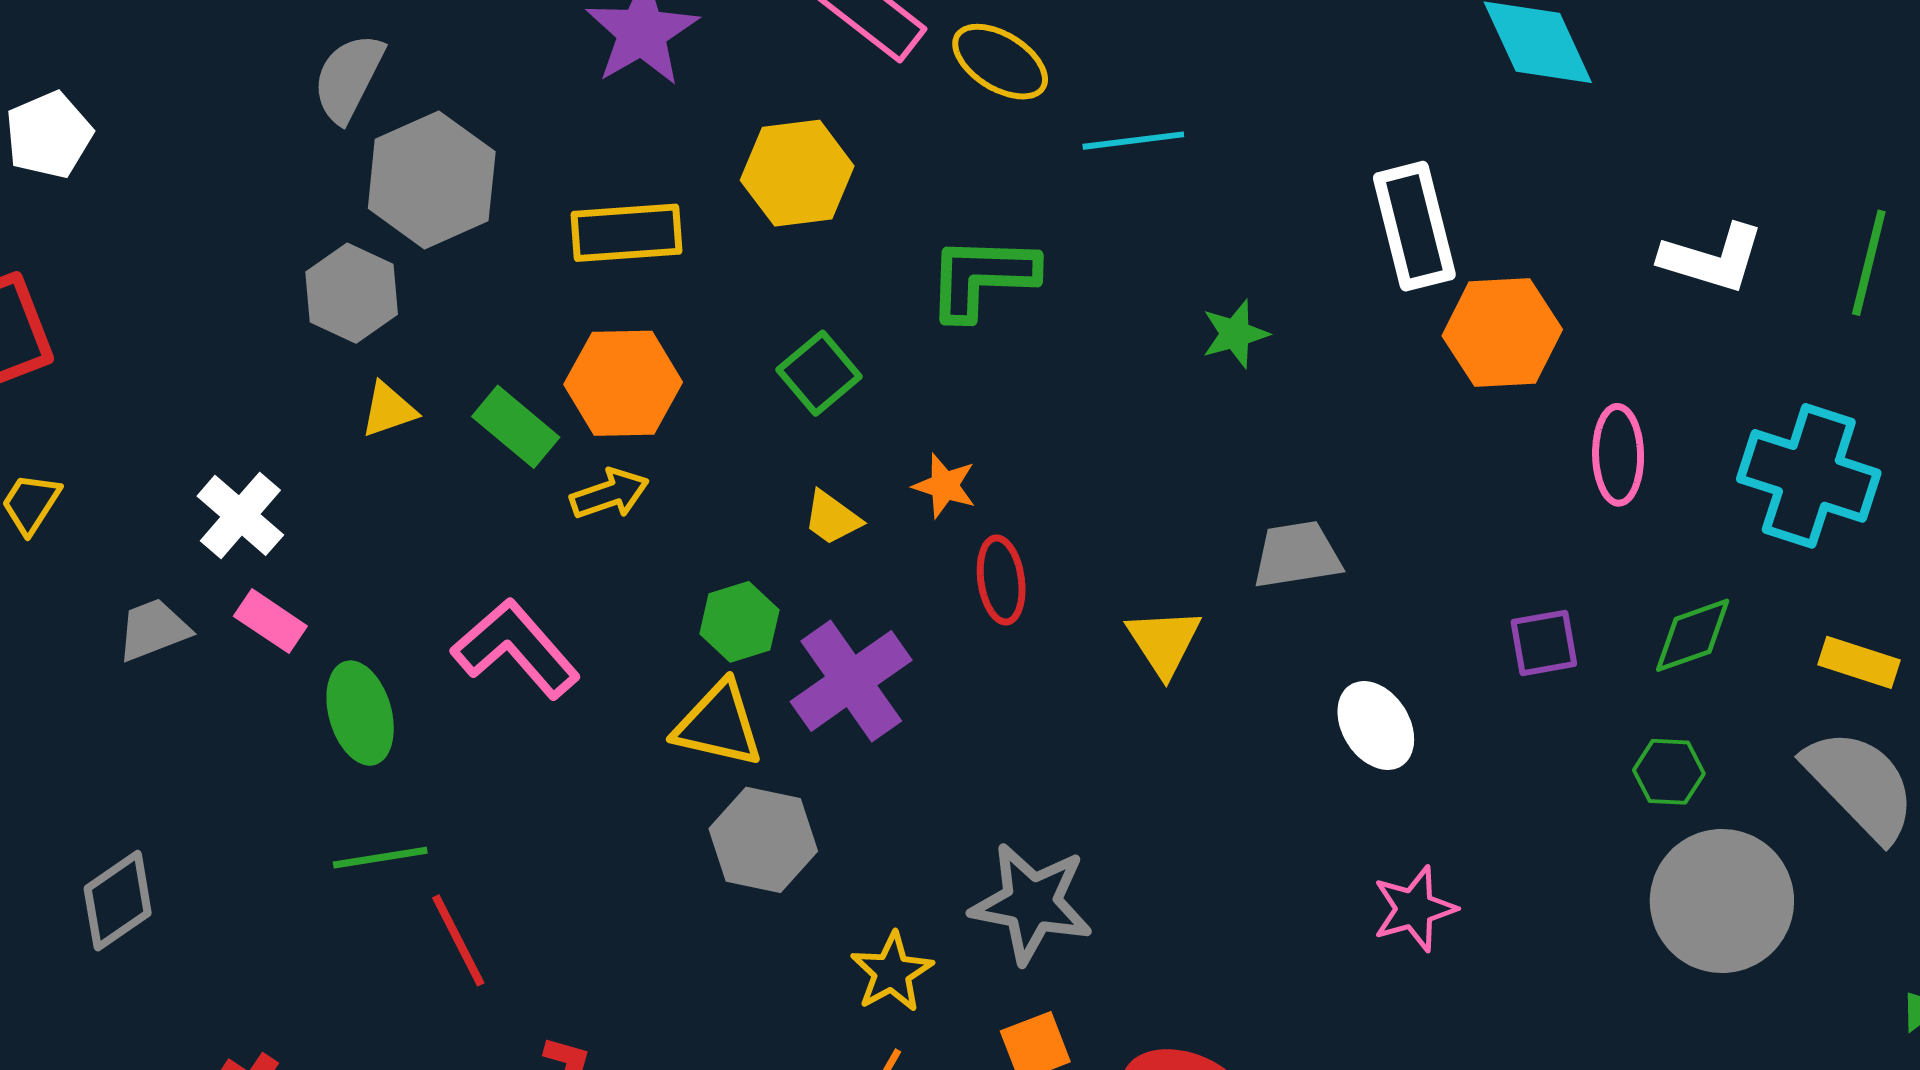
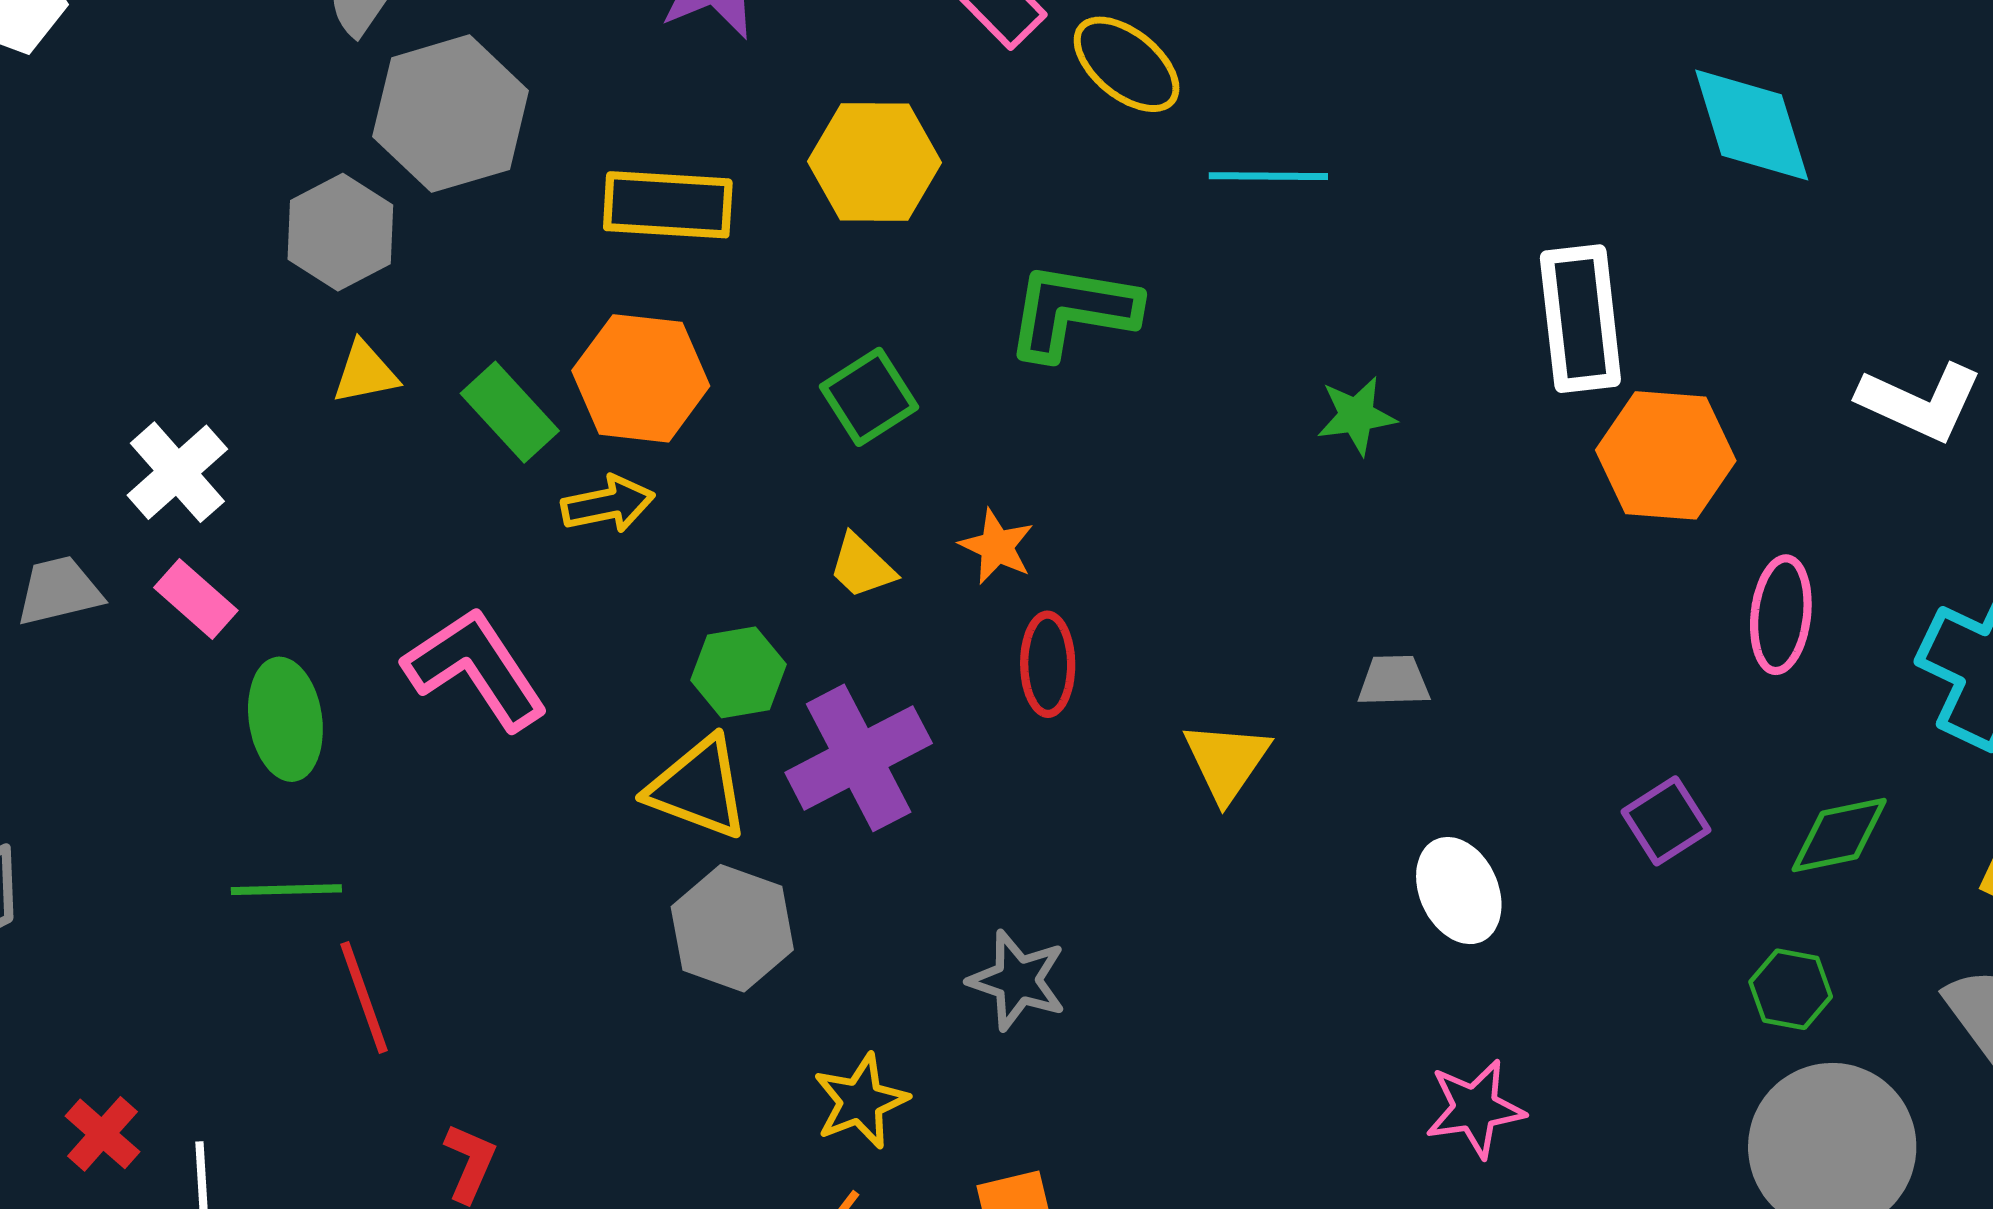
gray trapezoid: (1297, 555) -> (1394, 681), size x0.7
purple square: (1544, 643) -> (1666, 821), turned -30
gray star: (1032, 903) -> (1017, 980), moved, size x0.7

